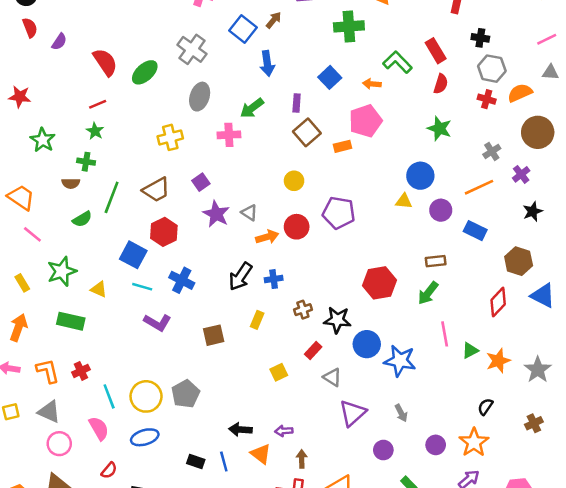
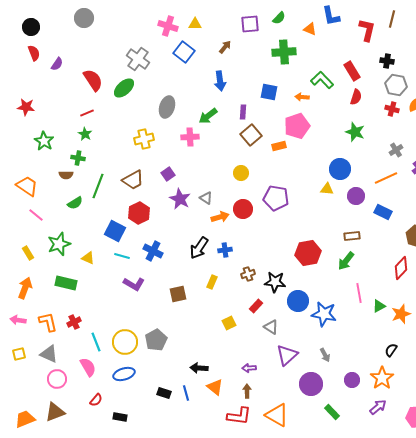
blue square: (243, 29) -> (184, 52), moved
gray cross: (192, 49) -> (138, 59), moved
blue square: (330, 77) -> (269, 92), turned -36
purple arrow: (284, 431) -> (249, 368), moved
purple circle: (383, 450) -> (311, 384), size x1.5

